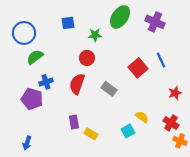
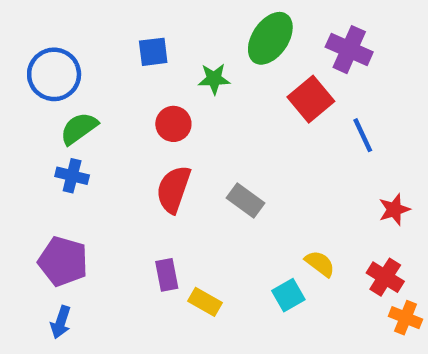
red circle: (87, 58) -> (173, 124), moved
red square: (138, 68) -> (311, 99), moved
blue cross: (46, 82) -> (72, 176), moved, turned 32
purple pentagon: (32, 99) -> (63, 261), moved

